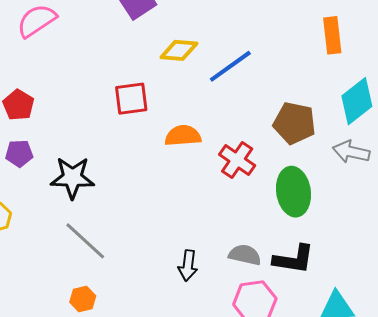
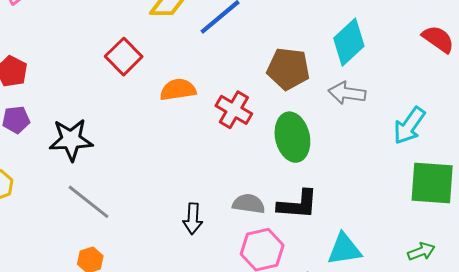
red square: (131, 99) -> (124, 57), turned -33

